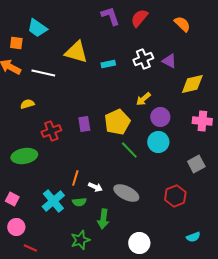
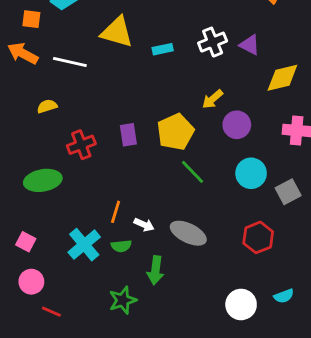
cyan circle: (158, 142) -> (251, 173), moved
white circle: (139, 243) -> (241, 304), moved

